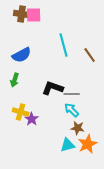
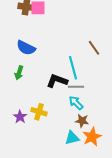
cyan line: (64, 45) -> (73, 68), moved
blue semicircle: (22, 55) -> (26, 48), turned 54
yellow cross: (21, 112) -> (39, 112), moved
purple star: (32, 119) -> (20, 117), moved

